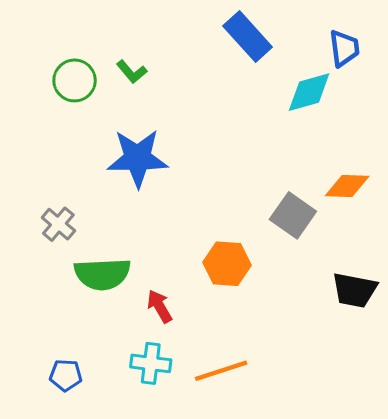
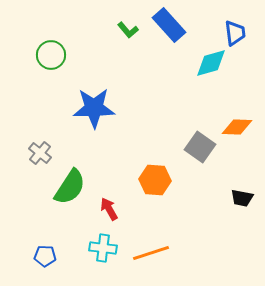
green L-shape: (132, 72) -> (128, 30), moved
green semicircle: (102, 274) -> (70, 187), turned -54
black trapezoid: (355, 290) -> (242, 198), size x0.7

